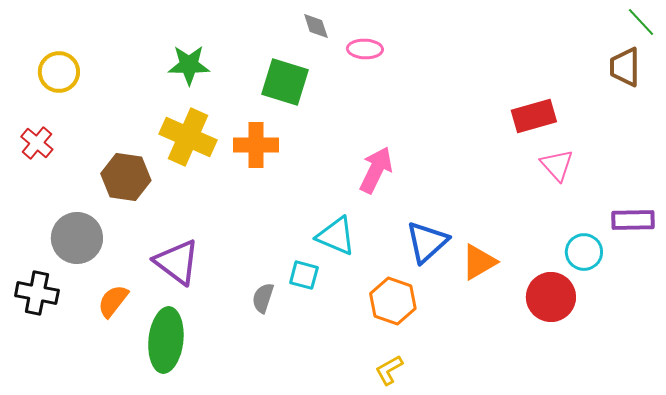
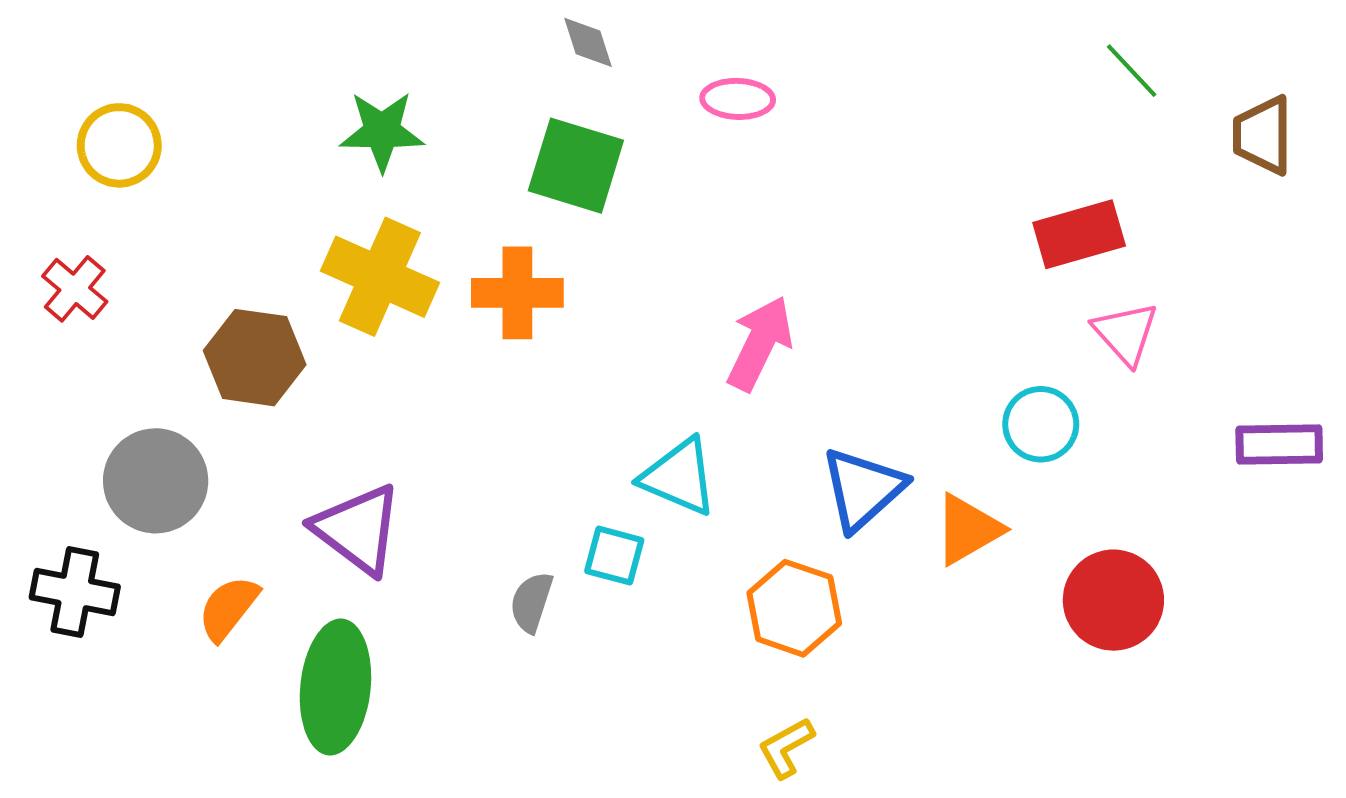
green line: (641, 22) -> (1132, 71), moved
gray diamond: (316, 26) -> (588, 42), moved
cyan circle: (584, 252) -> (1041, 424), moved

